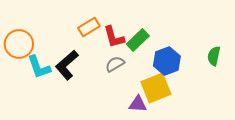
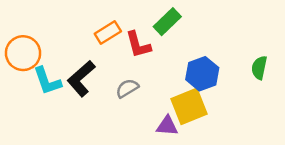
green rectangle: (138, 40) -> (167, 22), moved
gray semicircle: (115, 64) -> (127, 88), moved

